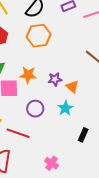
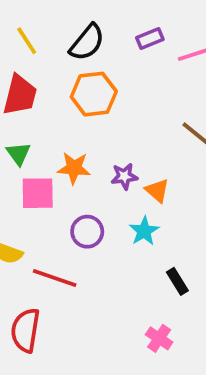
black rectangle: (83, 135) -> (177, 281), turned -56
pink cross: (52, 163) -> (159, 338), moved

